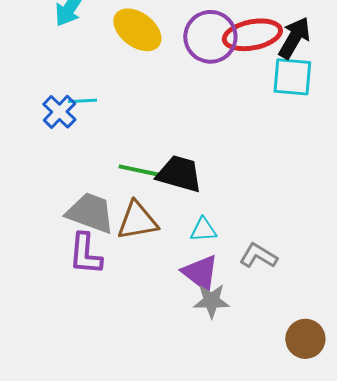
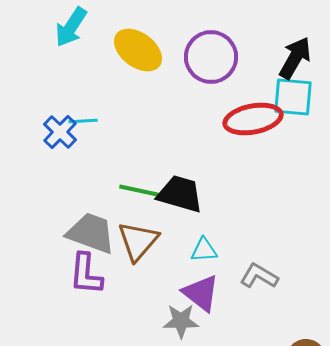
red ellipse: (252, 35) -> (253, 119), moved
brown triangle: (137, 221) -> (138, 241), turned -39
gray star: (211, 301) -> (181, 321), moved

